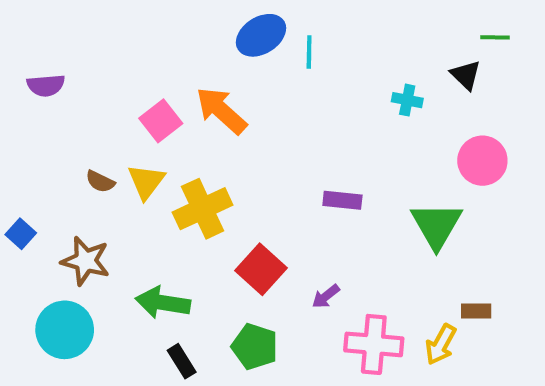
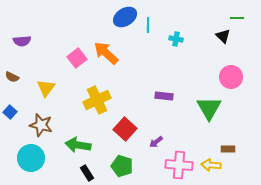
cyan cross: (407, 100) -> (176, 39), moved
brown semicircle: (100, 182) -> (12, 77), moved
yellow triangle: (146, 182) -> (46, 88), moved
yellow arrow: (441, 344) -> (211, 165), turned 66

